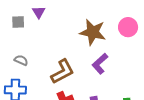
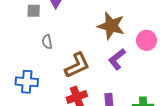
pink circle: (128, 27) -> (147, 40), moved
gray semicircle: (21, 60) -> (47, 42), moved, turned -128

